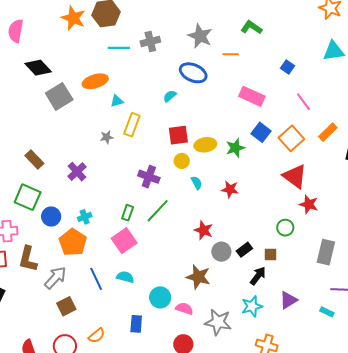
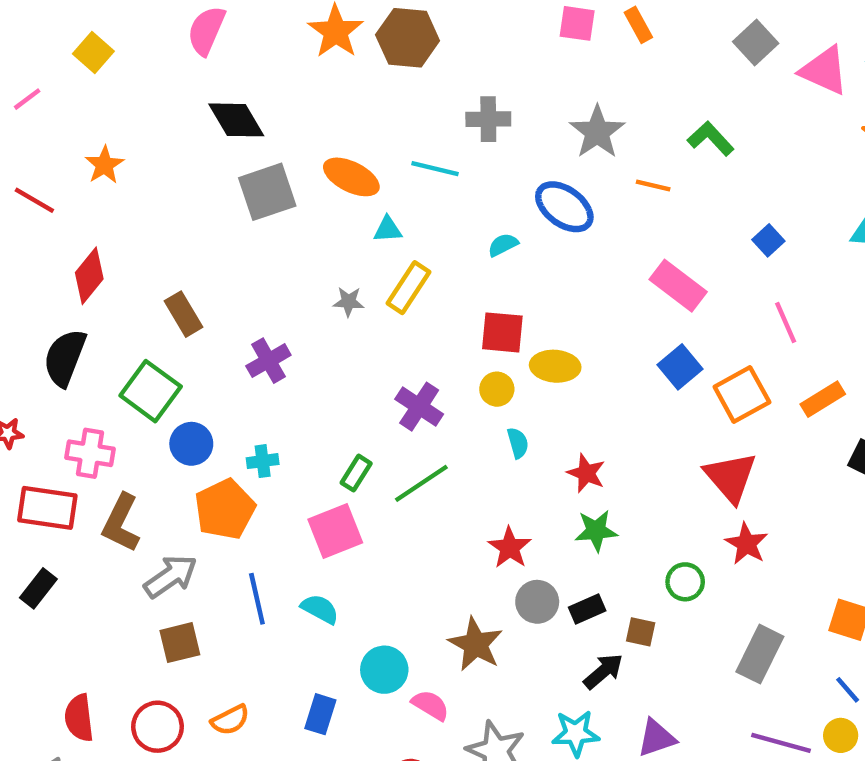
cyan line: (119, 48) -> (435, 169), moved
orange ellipse: (95, 81) -> (351, 177), turned 30
green star: (235, 148) -> (596, 531), moved

